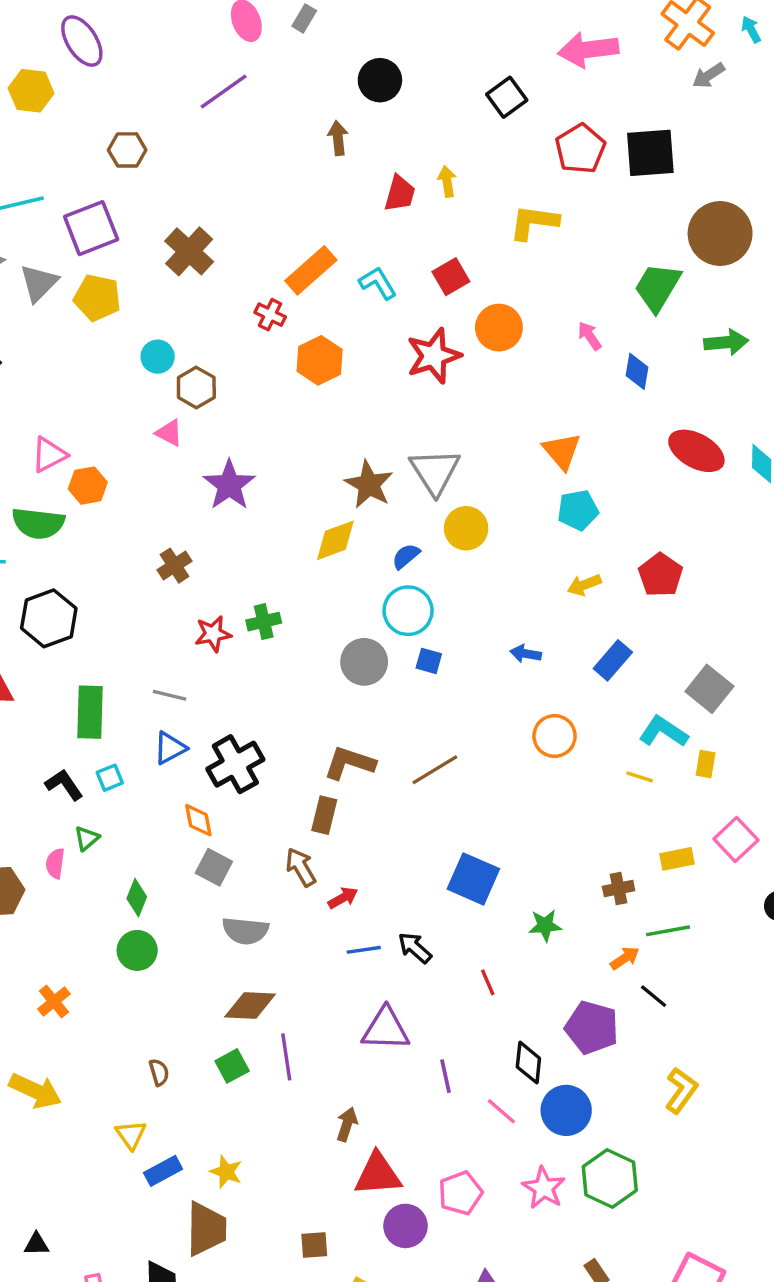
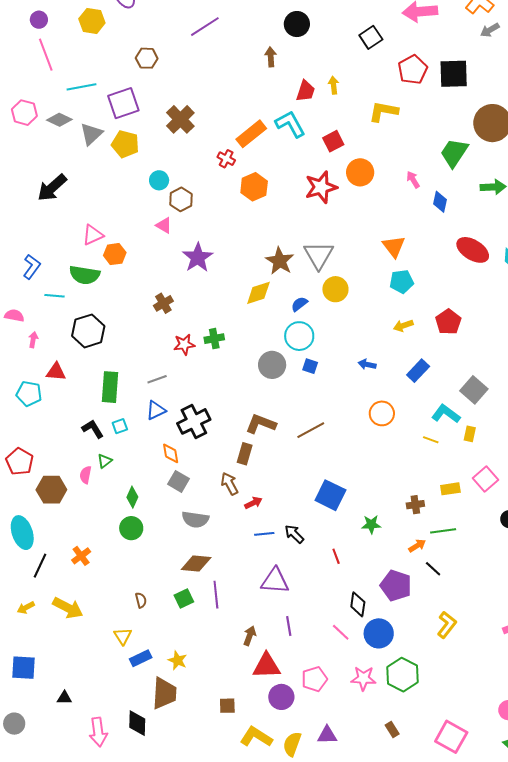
cyan L-shape: (378, 283) -> (290, 124), moved, size x1.4
gray line: (169, 695) -> (157, 379), turned -36
purple line: (445, 1076) -> (289, 626), moved
pink star: (544, 1188) -> (363, 678), turned -30

